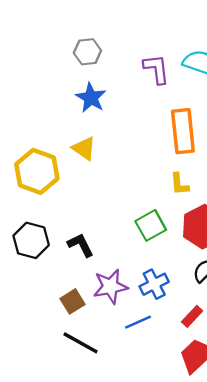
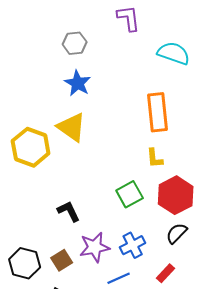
purple L-shape: (156, 69) -> (129, 18), moved
yellow triangle: (84, 148) -> (72, 127), size x1.4
black hexagon: (31, 240) -> (25, 263), moved

